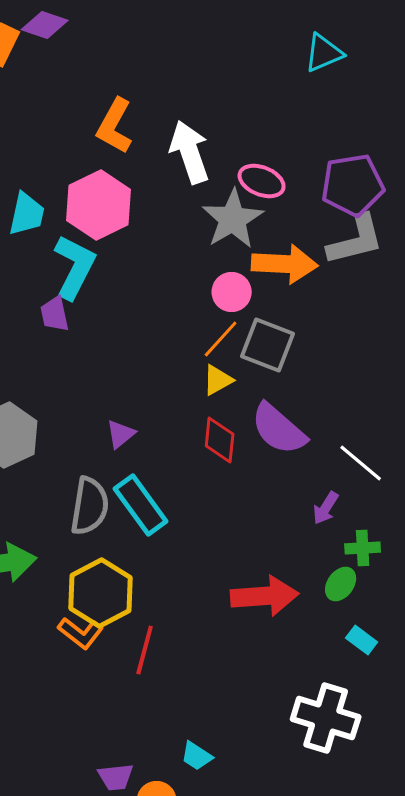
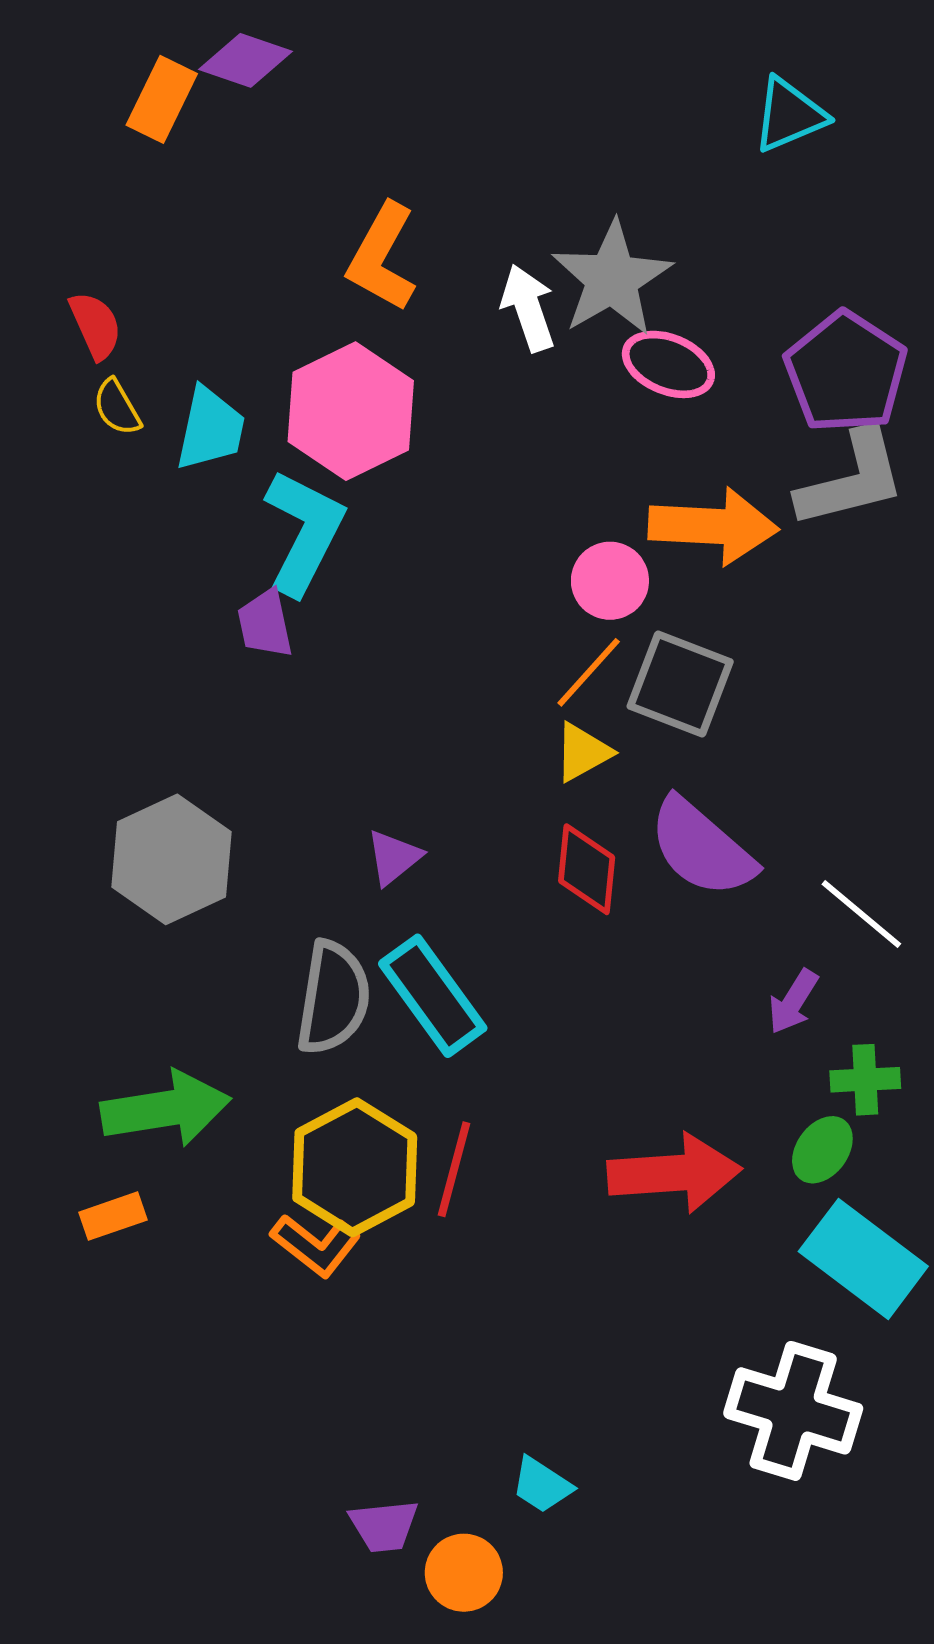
white arrow: (190, 152) -> (528, 308), size x0.7
purple pentagon: (353, 185) -> (846, 372), turned -30
gray star: (233, 219) -> (612, 279), moved
cyan rectangle: (362, 640) -> (863, 1259), size x2.0
red line: (145, 650) -> (454, 1169), moved

